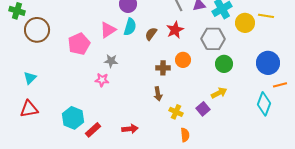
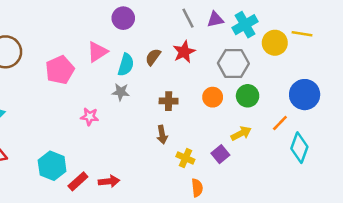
cyan semicircle: (130, 27) -> (126, 65), moved
orange circle: (183, 60) -> (213, 97), moved
gray star: (111, 61) -> (121, 92), moved
orange line: (280, 85) -> (280, 123), moved, turned -32
red arrow: (130, 129) -> (109, 181), moved

